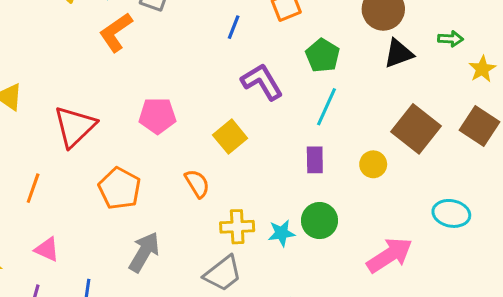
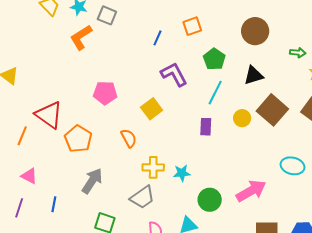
black triangle: (399, 53) -> (254, 75), moved
red triangle: (75, 126) -> (49, 115), moved, turned -44
yellow circle: (373, 164) -> (242, 118), moved
green circle: (320, 221) -> (210, 200), moved

